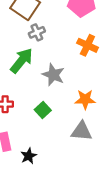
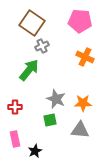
gray star: (53, 75) -> (56, 99), moved
green square: (43, 110) -> (50, 120), moved, turned 32

